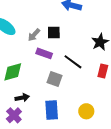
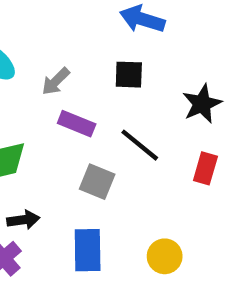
black square: (54, 33) -> (129, 75), moved

